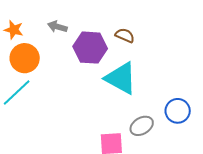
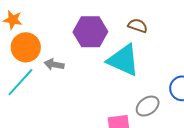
gray arrow: (57, 27) -> (54, 64), moved
brown semicircle: (125, 35) -> (138, 26), moved

